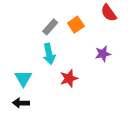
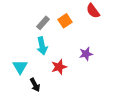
purple star: (103, 54) -> (86, 54), moved
black arrow: (21, 103) -> (35, 85), moved, turned -120

